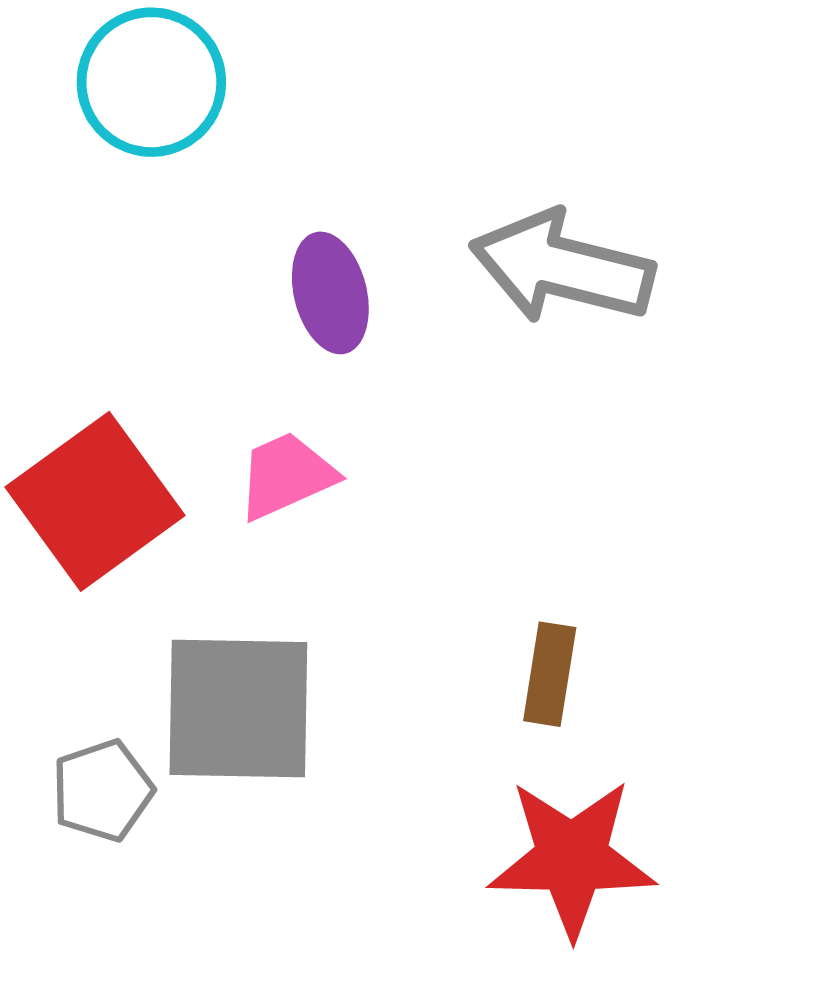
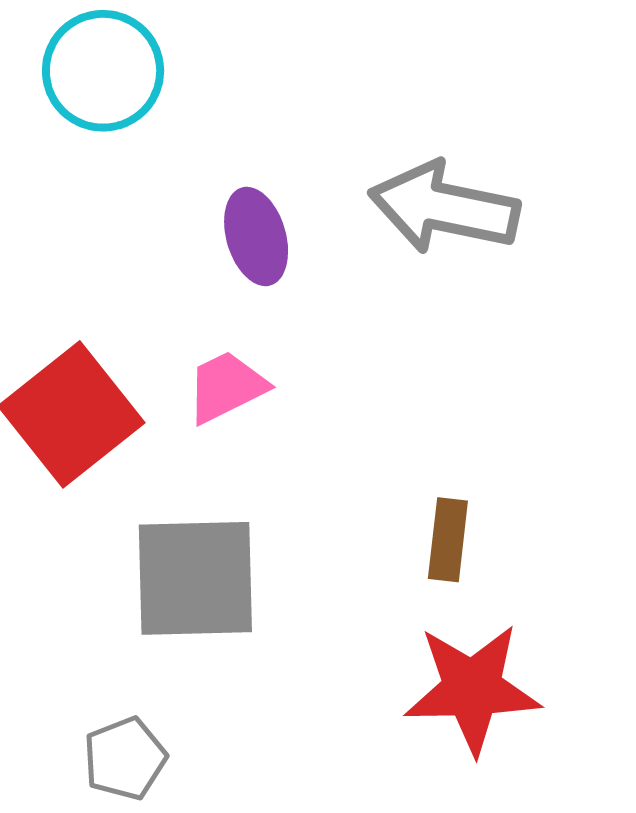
gray pentagon: (102, 791) -> (125, 758), moved

